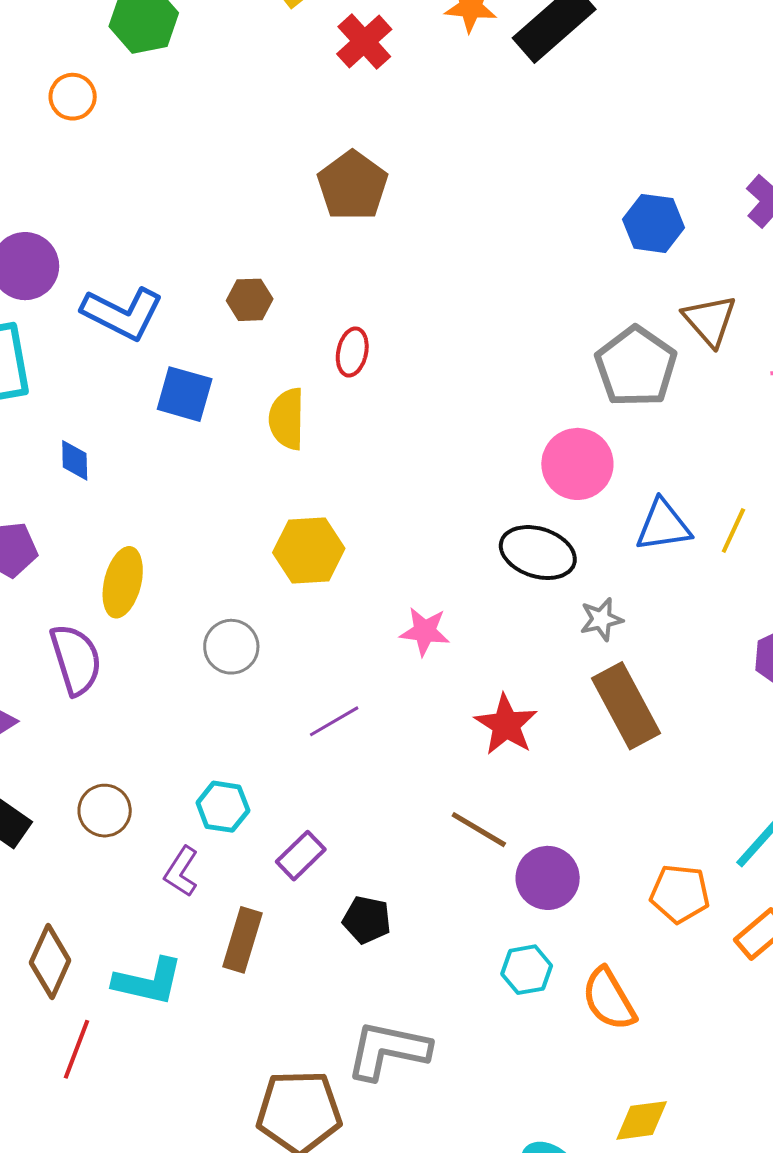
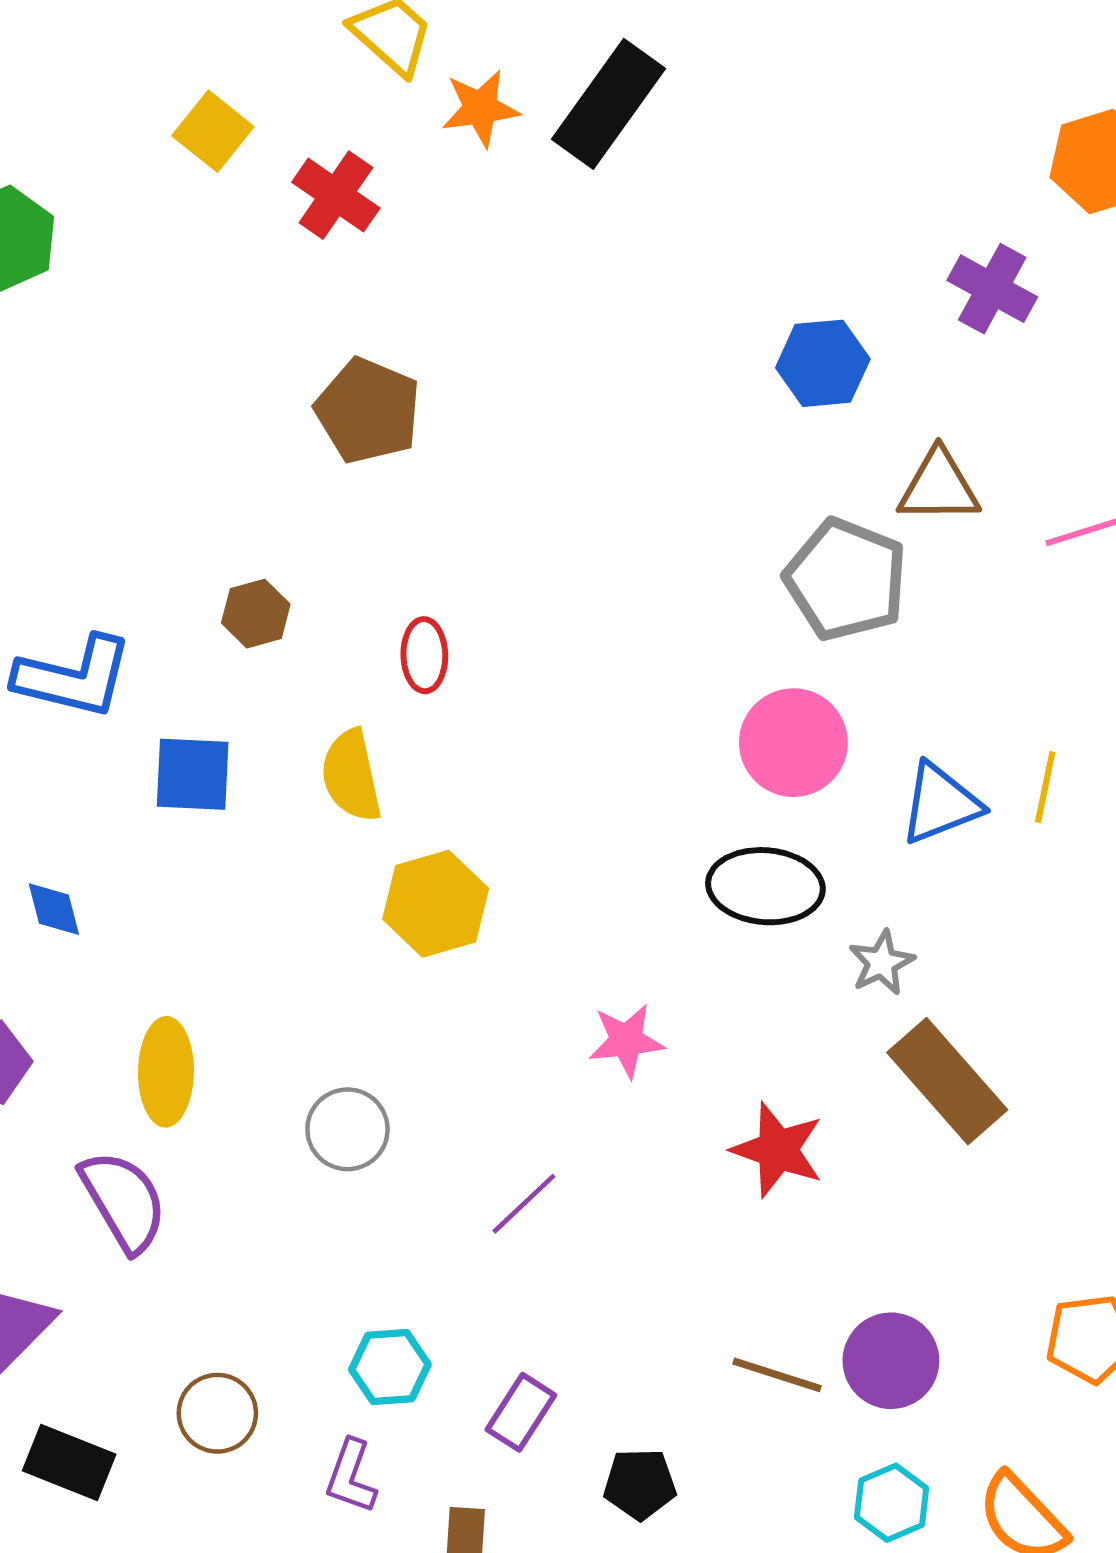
brown triangle: (710, 320) -> (939, 487), turned -36
yellow hexagon: (309, 551) -> (436, 904), moved
brown line: (479, 830) -> (777, 1375), moved

